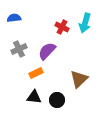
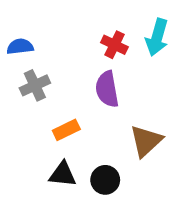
blue semicircle: (14, 18) -> (20, 47), moved
purple semicircle: (47, 51) -> (107, 89), moved, turned -54

